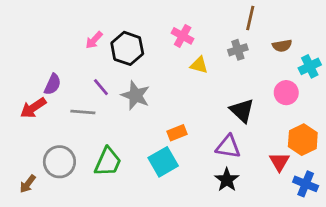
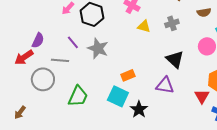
gray cross: (238, 50) -> (172, 23), moved
gray circle: (59, 162) -> (43, 79), moved
cyan square: (163, 162) -> (118, 96), turned -35
black star: (227, 180) -> (139, 109), moved

